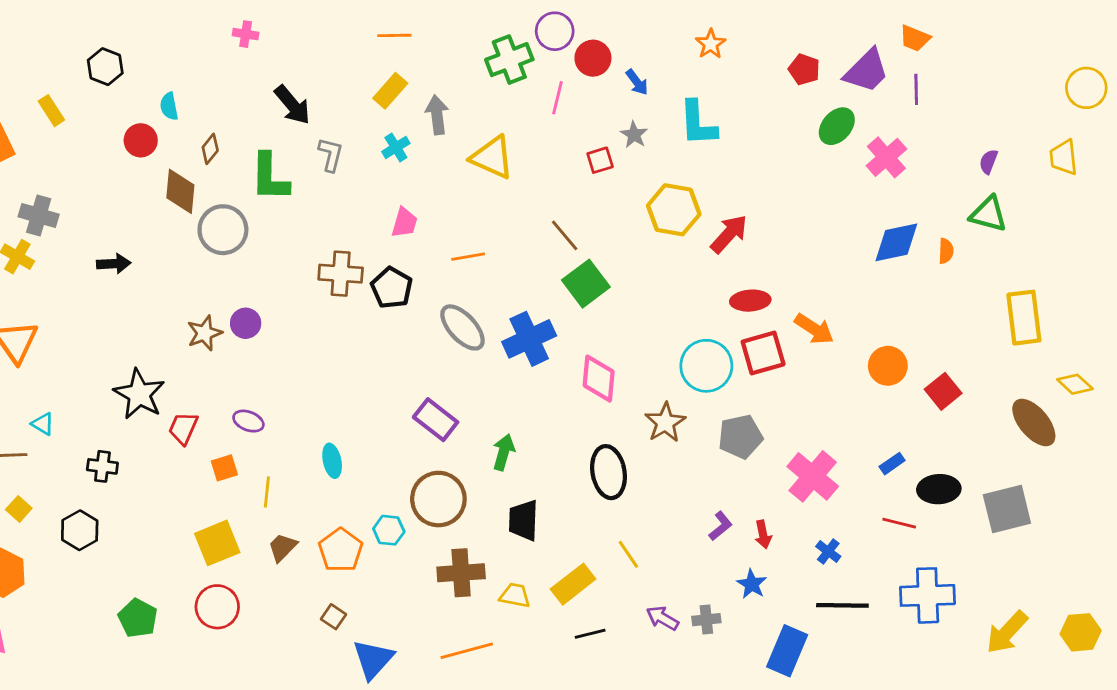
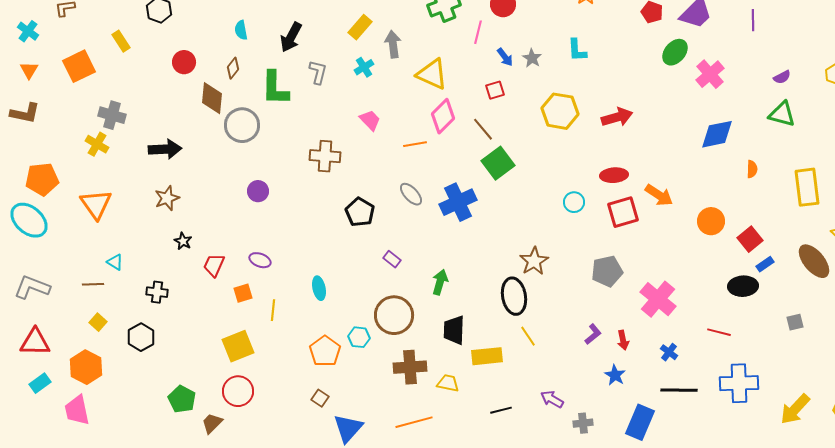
blue arrow: (637, 82) -> (505, 57), moved
purple line: (916, 89) -> (753, 20), moved
black arrow: (292, 105) -> (291, 37), turned 68
cyan semicircle: (169, 106) -> (241, 30), moved
cyan L-shape: (698, 123) -> (577, 50), size x0.7
red square: (600, 160) -> (495, 90), moved
purple semicircle: (988, 162) -> (782, 77), turned -138
pink trapezoid: (404, 223) -> (370, 120), turned -60
red arrow: (729, 234) -> (617, 117), moved, turned 32
orange semicircle: (946, 251) -> (752, 169), moved
black arrow: (114, 264) -> (165, 149), size x1.4
black pentagon: (392, 288) -> (360, 212), moved
gray ellipse: (463, 327) -> (411, 194), size x0.7
brown star: (204, 333) -> (167, 198), moved
cyan circle: (706, 366) -> (574, 202), moved, size x0.6
pink diamond: (599, 379) -> (443, 116), moved, turned 40
black star: (139, 394) -> (183, 241), size x0.5
purple rectangle: (436, 420) -> (392, 259), size x0.6
brown star: (665, 422) -> (534, 261), moved
blue rectangle: (892, 464) -> (765, 264), moved
black ellipse: (939, 489) -> (743, 286), moved
gray square: (1007, 509) -> (795, 322), size x0.5
brown trapezoid: (282, 547) -> (212, 423), moved
yellow line: (628, 554) -> (528, 336), moved
yellow rectangle: (573, 584) -> (487, 356), moved, turned 32
gray cross: (706, 620) -> (583, 423), moved

